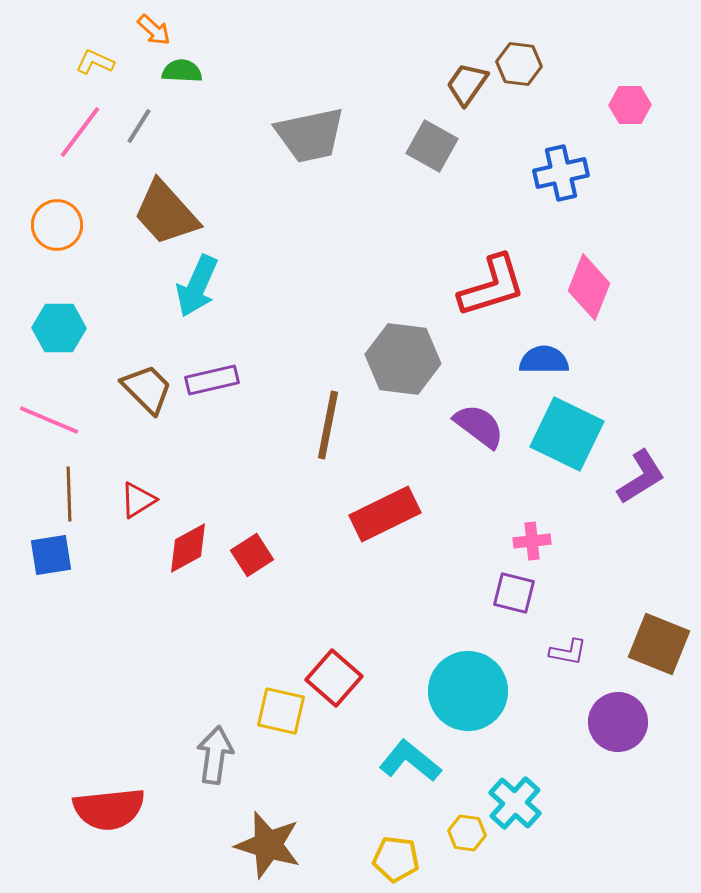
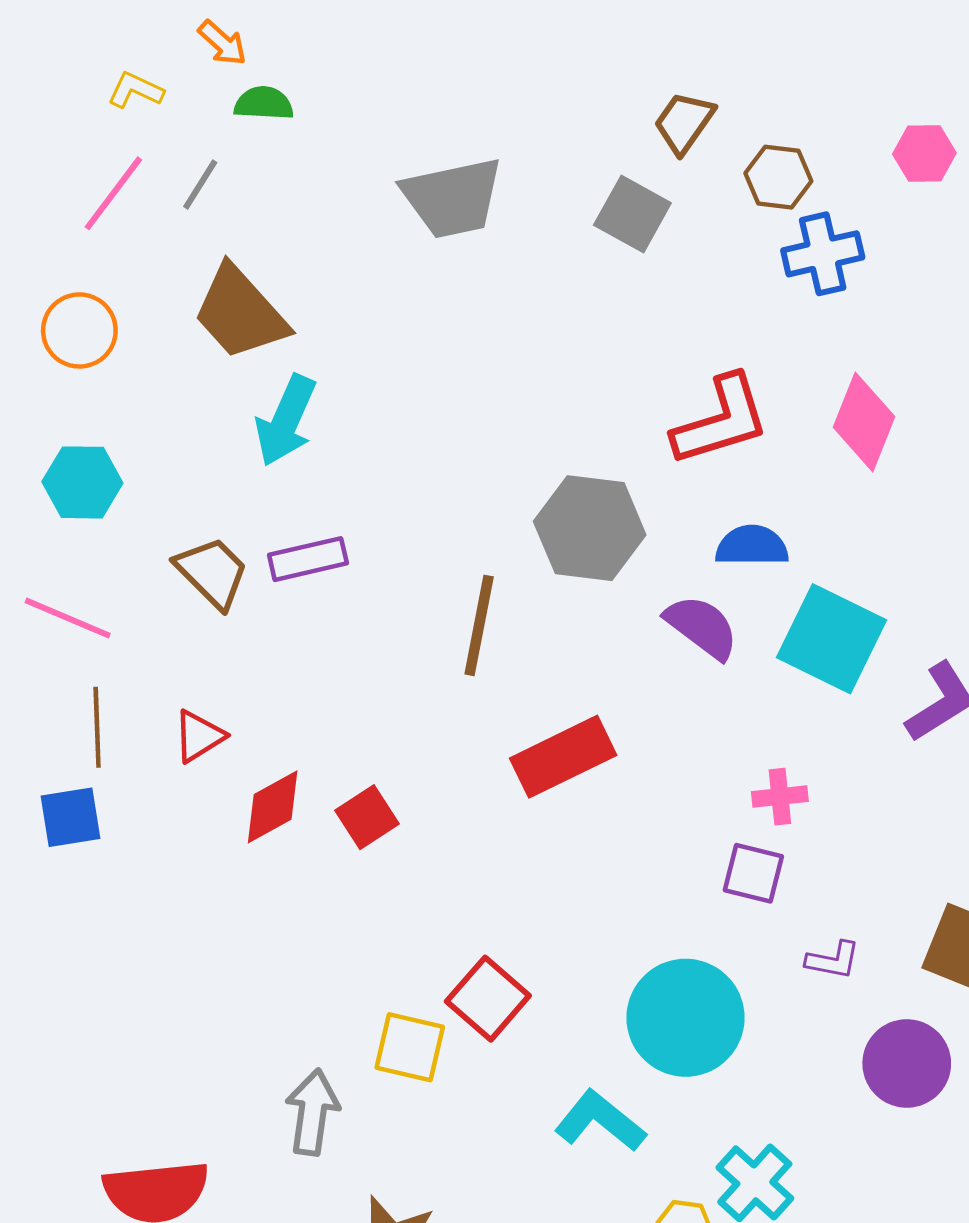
brown hexagon: (519, 64) -> (778, 177), moved
blue semicircle: (544, 360) -> (752, 546), moved

